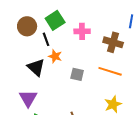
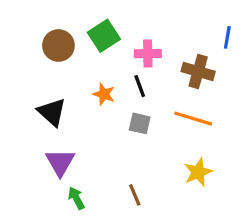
black line: (46, 39) -> (140, 86), moved
black triangle: (36, 67) -> (52, 112), moved

